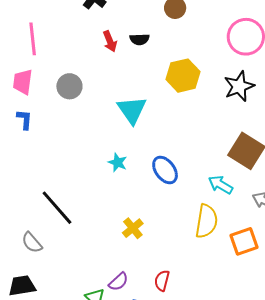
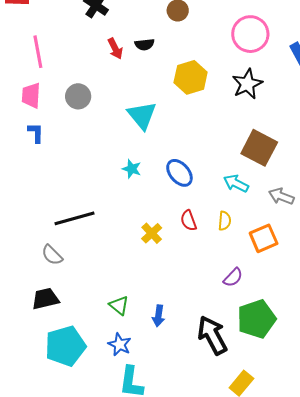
black line: (57, 208) -> (74, 218), turned -60
yellow semicircle: (206, 221) -> (225, 221), size x0.6
red semicircle: (162, 281) -> (189, 221), moved, turned -30
purple semicircle: (118, 282) -> (233, 277), moved

